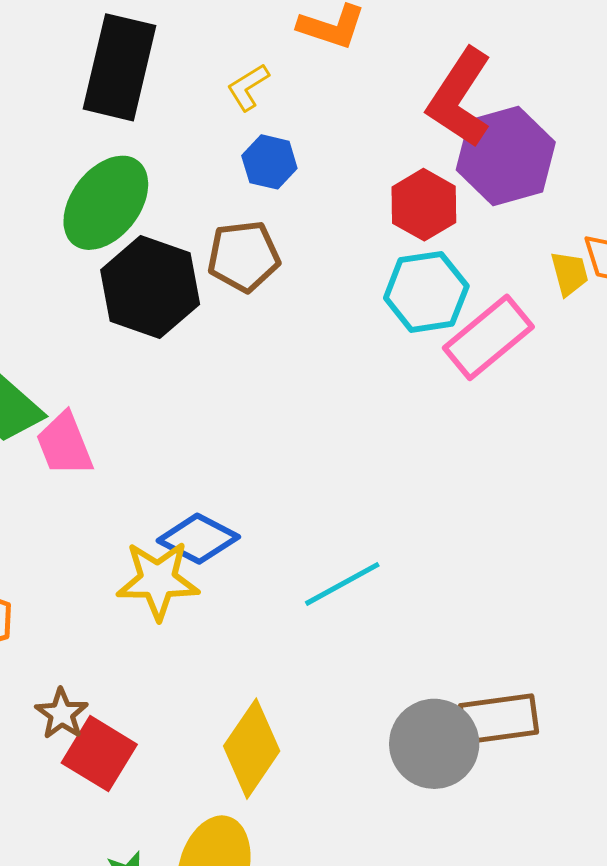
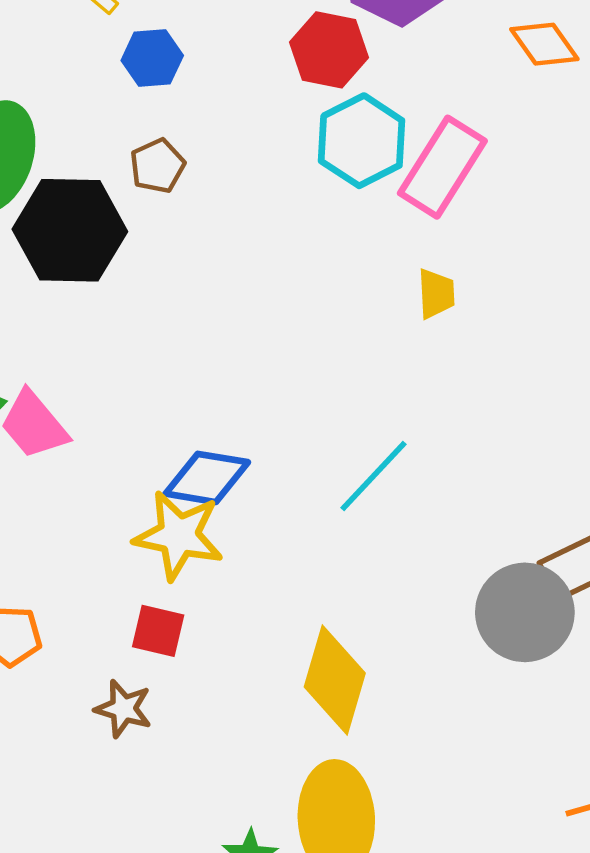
brown pentagon: (244, 256) -> (157, 166), size x0.7
yellow trapezoid: (569, 273) -> (436, 294), moved, turned 30
yellow star: (158, 580) -> (179, 535), turned 30
red square: (99, 754) -> (158, 631), moved, size x0.7

